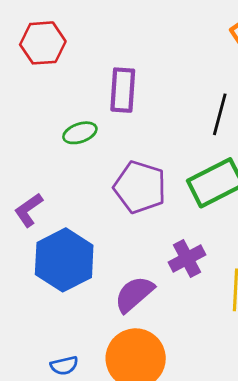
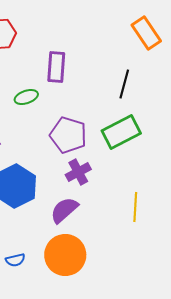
purple cross: (187, 258) -> (78, 172), moved

